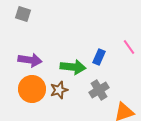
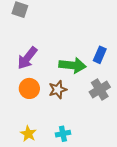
purple arrow: (30, 60) -> (27, 58), turned 120
orange circle: (32, 89) -> (29, 88), size x0.7

